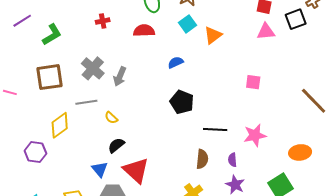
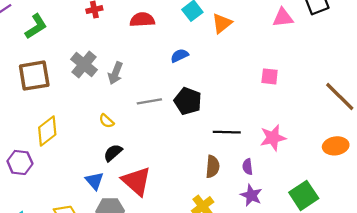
gray line: (86, 102) -> (149, 101), moved
orange ellipse: (300, 152) -> (336, 146), moved

